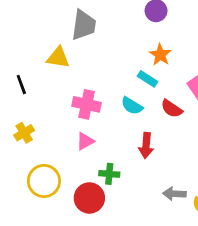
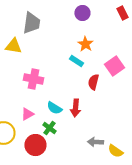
cyan semicircle: (132, 106) -> (54, 108), moved
red semicircle: (172, 109) -> (93, 82), turned 70
pink triangle: (85, 141) -> (27, 114), moved
green cross: (109, 174) -> (49, 128), turned 32

